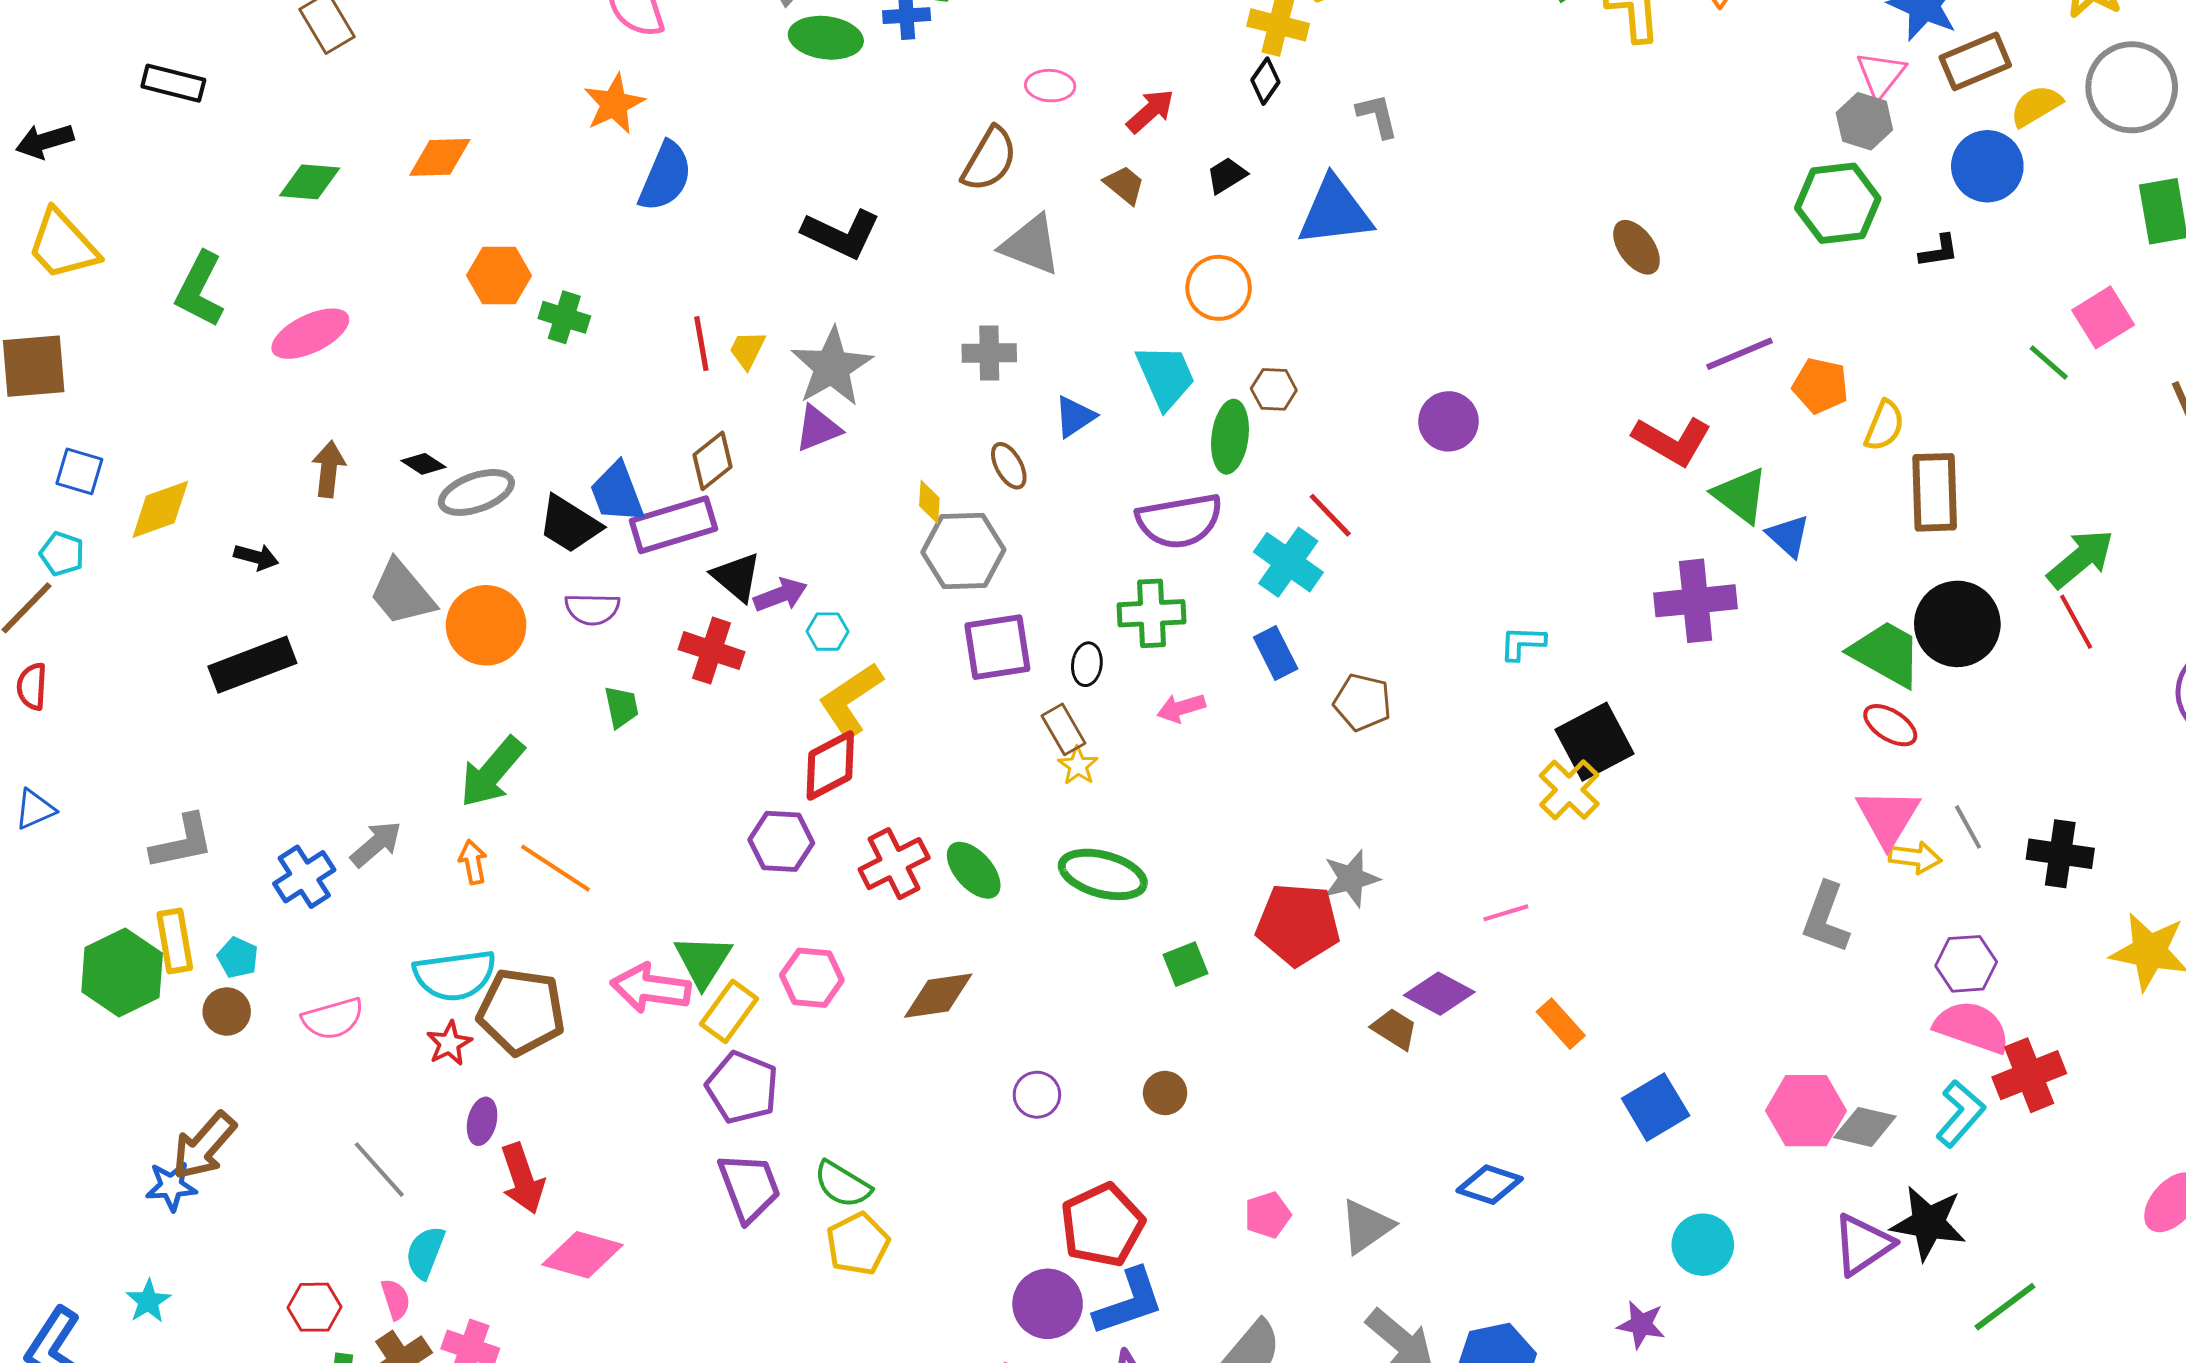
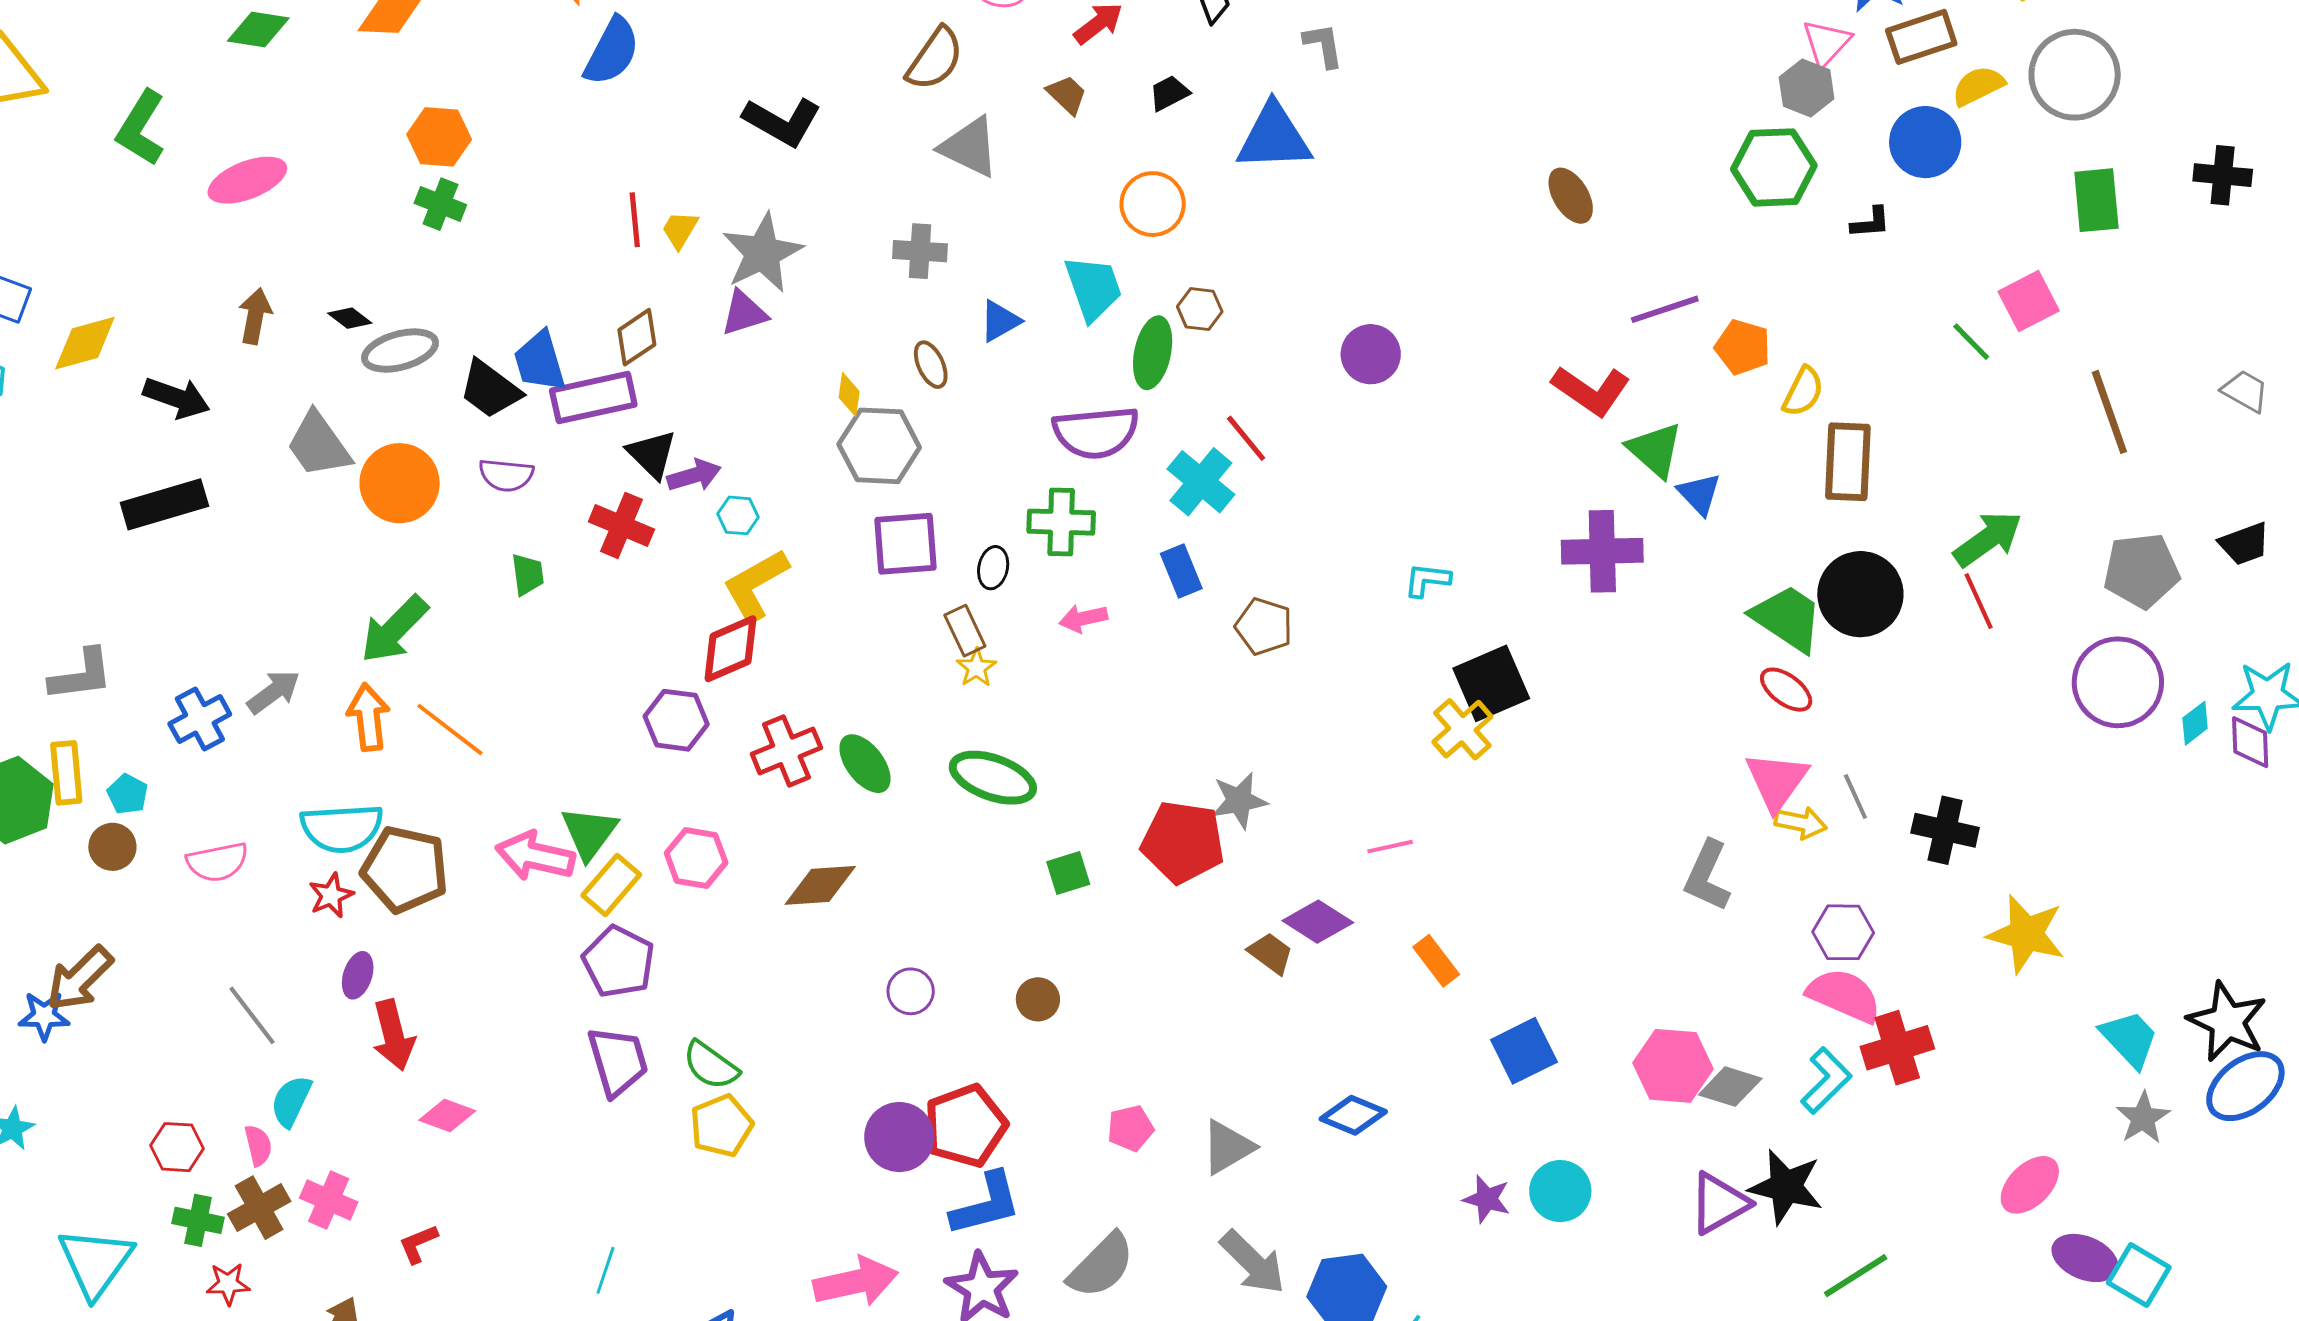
green cross: (564, 317) -> (440, 204), moved
black arrow: (256, 557) -> (176, 398), size x1.5
orange arrow: (473, 862) -> (368, 717), size x1.5
pink diamond: (583, 1255) -> (447, 1115), size x0.7
purple circle: (1048, 1304) -> (899, 1137), moved
purple star: (1641, 1325) -> (1487, 1199), moved

